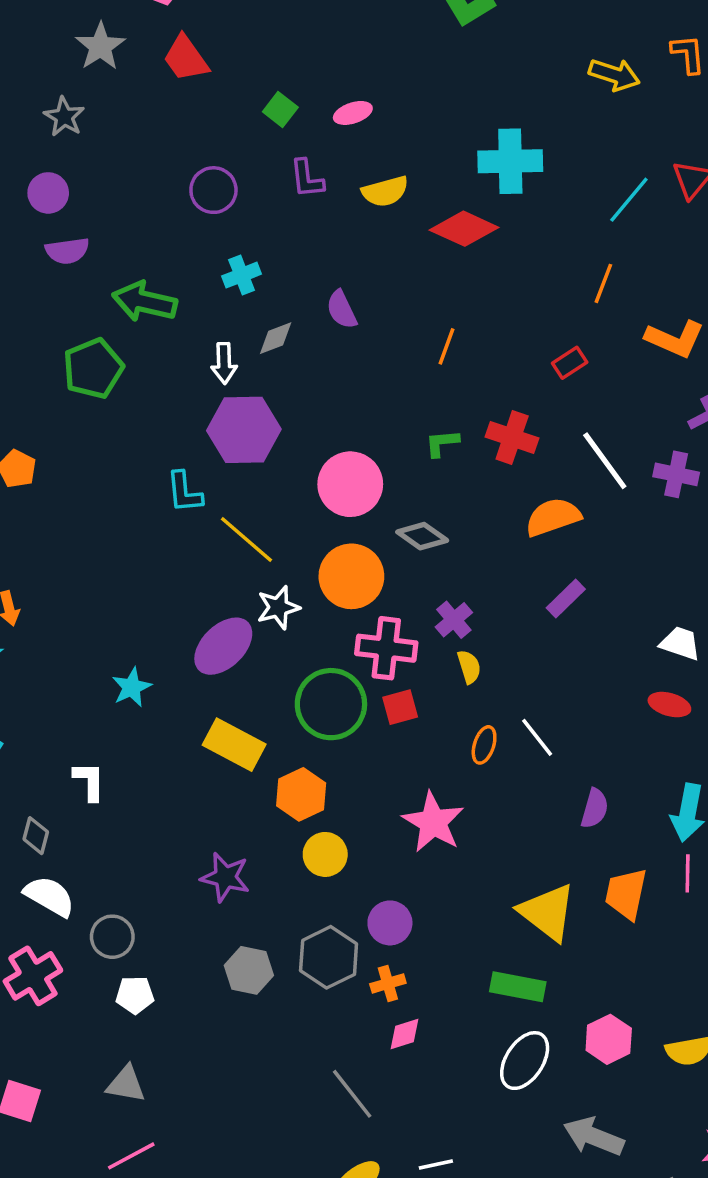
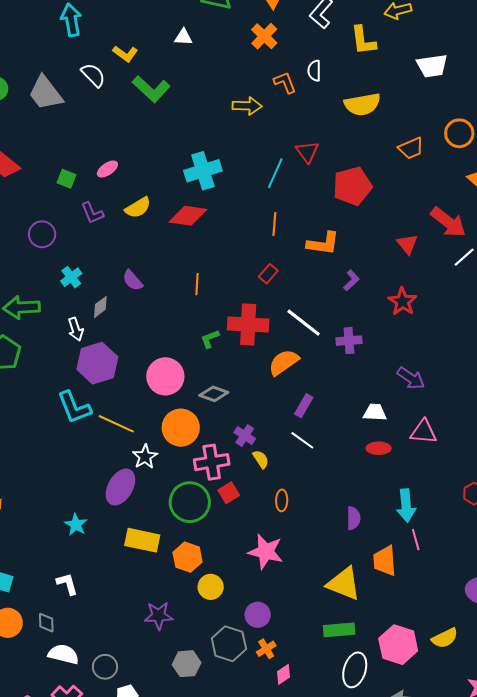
red cross: (512, 438) -> (248, 325), size x1.4
purple cross: (676, 474) -> (349, 341), moved
cyan L-shape: (184, 492) -> (74, 407), size x1.4
white line: (537, 737) -> (302, 440), moved
pink hexagon: (609, 1039) -> (398, 645), size x1.4

